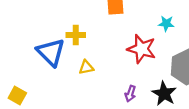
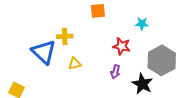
red star: (142, 49) -> (122, 46), size x0.7
purple arrow: (130, 94) -> (115, 72), moved

